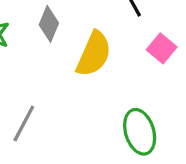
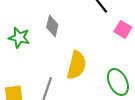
yellow semicircle: (94, 54) -> (77, 65), moved

